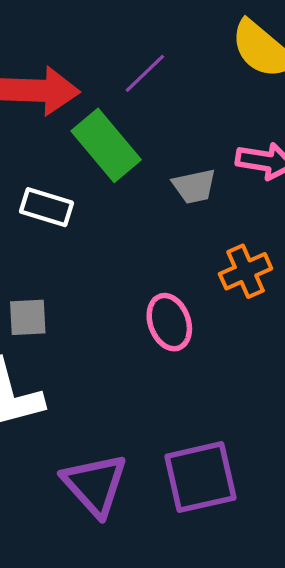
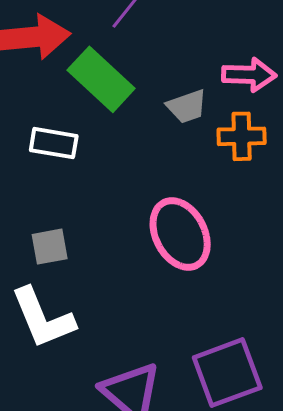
orange cross: (246, 271) -> (242, 136), moved, turned 30
pink ellipse: (169, 322) -> (180, 234), size x1.4

